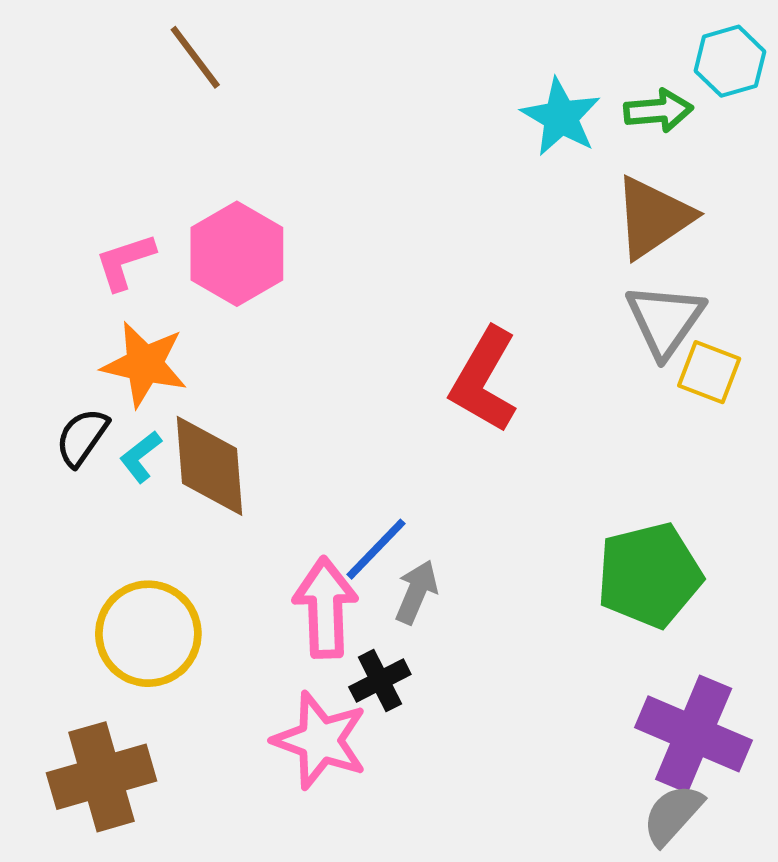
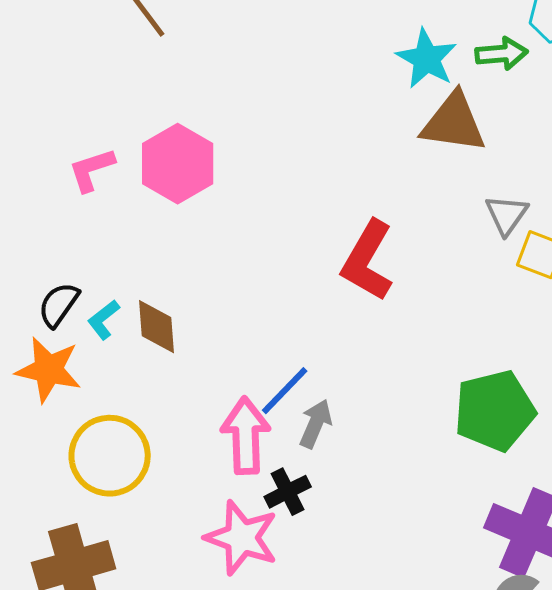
brown triangle: (653, 217) -> (454, 123), moved, turned 42
gray triangle: (665, 320) -> (507, 215), size x0.7
orange star: (144, 364) -> (49, 370), moved
brown diamond: (209, 466) -> (157, 327), size x0.7

